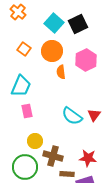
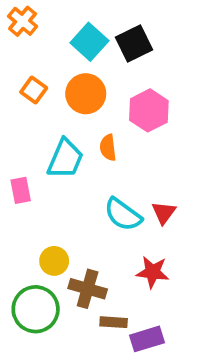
orange semicircle: (61, 72) -> (108, 148), moved
cyan trapezoid: (21, 86) -> (65, 159), moved
pink rectangle: (27, 111) -> (21, 190), moved
red star: (88, 158) -> (153, 272), moved

